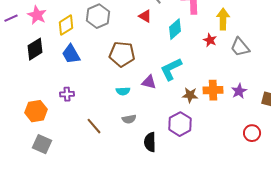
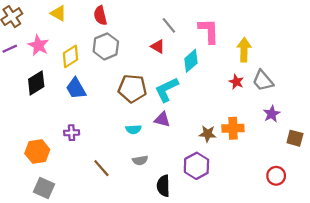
red star: (210, 40) -> (236, 82), moved
cyan L-shape: (171, 69) -> (167, 90), moved
purple star: (239, 91) -> (272, 114), moved

